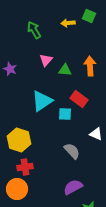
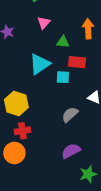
green triangle: (65, 70) -> (63, 42), moved
red rectangle: (79, 99) -> (77, 62), turned -30
gray semicircle: (72, 151) -> (70, 115), turned -90

